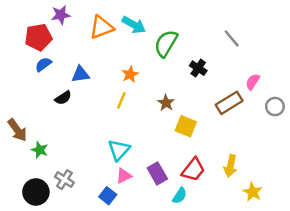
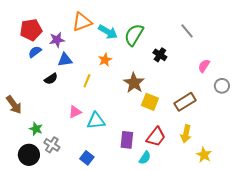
purple star: (61, 15) -> (57, 40), moved
cyan arrow: (134, 25) -> (108, 32), moved
yellow line: (121, 100) -> (87, 81), moved
brown star: (166, 103) -> (134, 83), size x1.5
brown rectangle: (229, 103) -> (185, 102), moved
green star: (40, 150) -> (36, 129), moved
cyan triangle: (119, 150) -> (96, 121), turned 42
purple rectangle: (157, 173) -> (127, 140), turned 36
pink triangle: (124, 176) -> (75, 112), moved

